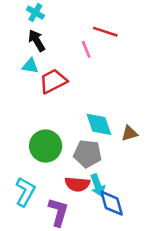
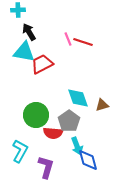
cyan cross: (35, 13) -> (18, 10), moved, turned -32
red line: (105, 32) -> (83, 42), moved
cyan triangle: (30, 66) -> (24, 52), size x1.6
gray pentagon: (87, 154) -> (69, 121), turned 30
red semicircle: (77, 184) -> (53, 133), moved

